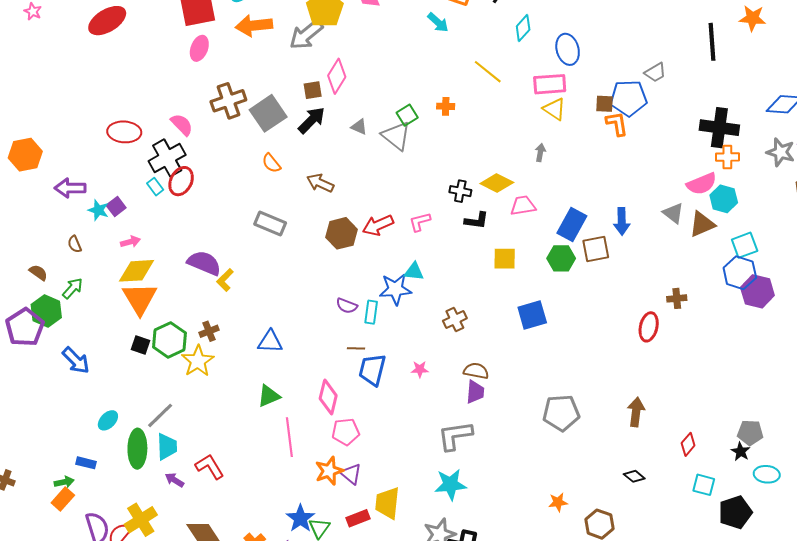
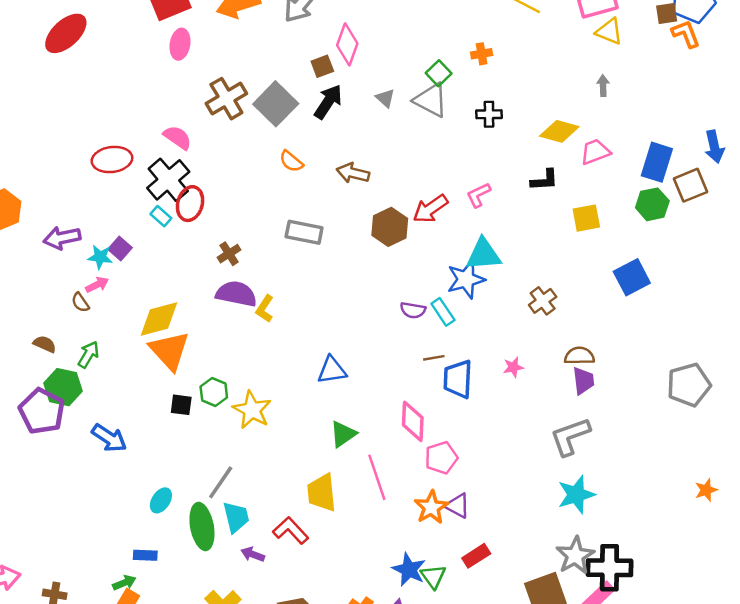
gray triangle: (359, 127) -> (385, 98), turned 30
black cross: (460, 191) -> (489, 114), moved
pink arrow: (130, 242) -> (97, 285), moved
cyan triangle: (414, 272) -> (483, 254), size x1.5
cyan rectangle: (371, 312) -> (443, 312), turned -30
brown cross: (209, 331) -> (229, 254), moved
green hexagon: (169, 340) -> (214, 392), size x0.7
yellow trapezoid: (387, 503) -> (322, 493), moved

